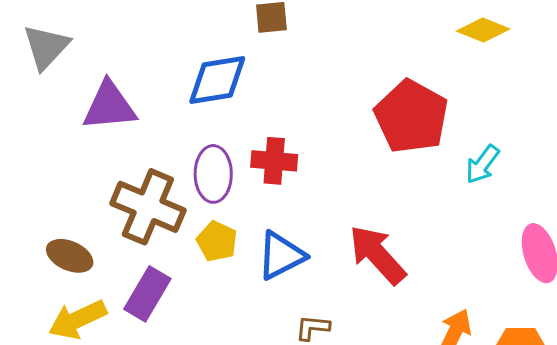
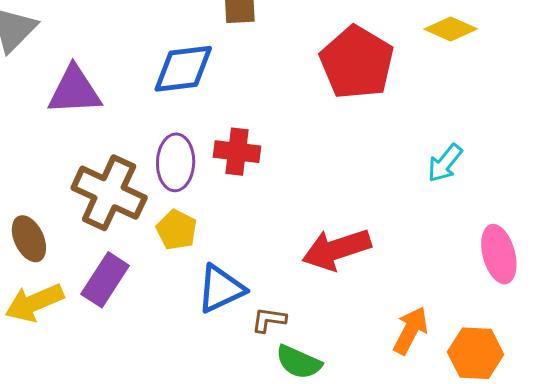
red pentagon: (411, 117) -> (357, 62), moved
blue triangle: (281, 255) -> (221, 289), moved
red arrow: (377, 255) -> (336, 249), turned -68
brown ellipse: (70, 256) -> (29, 239), turned 39

